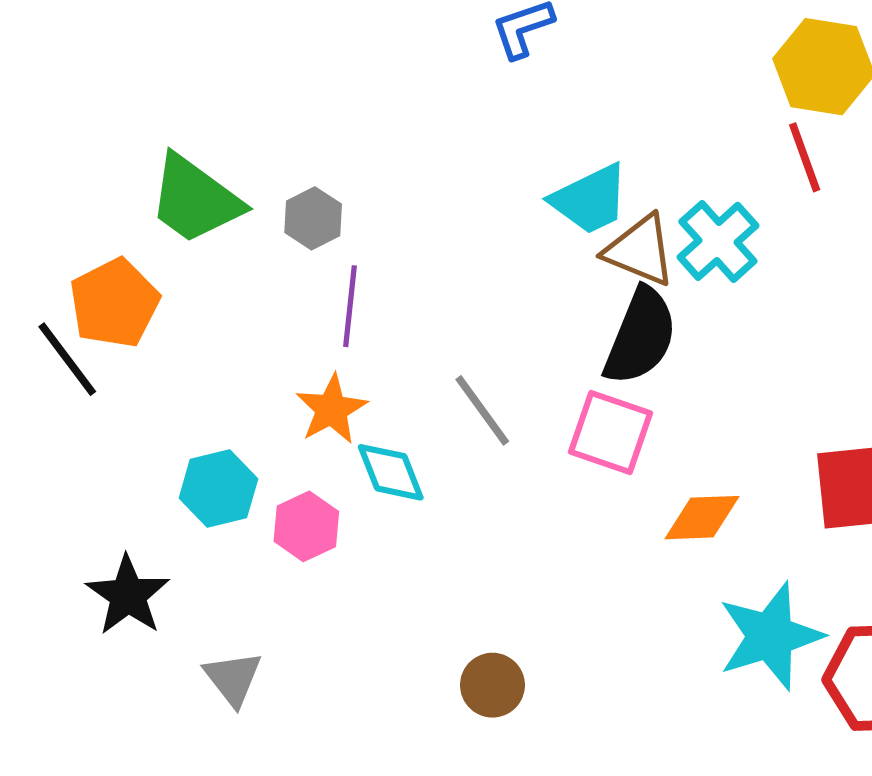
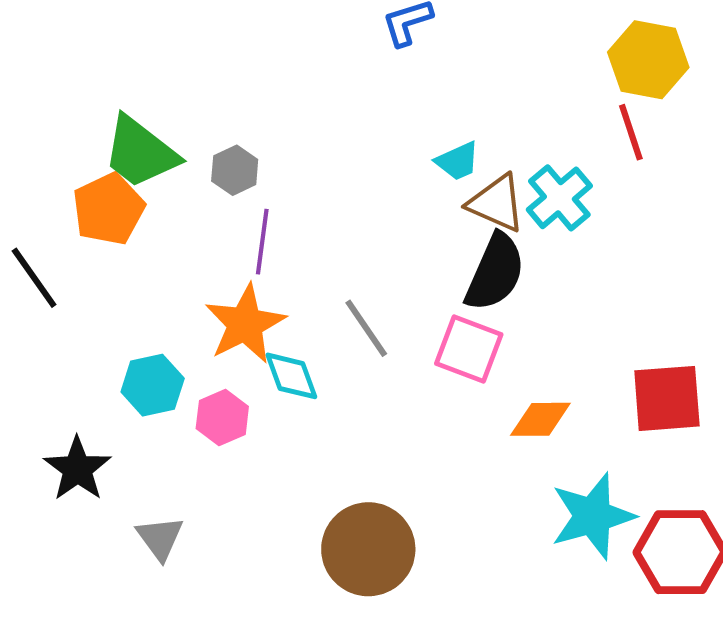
cyan trapezoid: (590, 199) -> (458, 161), size x0.7
orange pentagon: (114, 303) -> (109, 209), moved
orange star: (331, 409) -> (245, 324), size x1.4
brown circle: (492, 685) -> (368, 549), size x1.8

